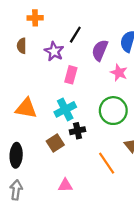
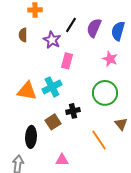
purple semicircle: (100, 50) -> (94, 28), moved
cyan cross: (65, 109) -> (52, 87), moved
black ellipse: (16, 155) -> (31, 137), moved

